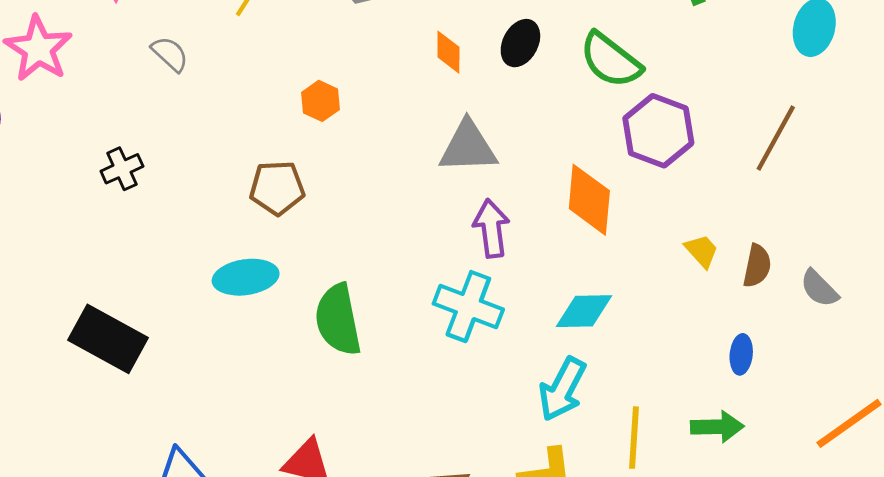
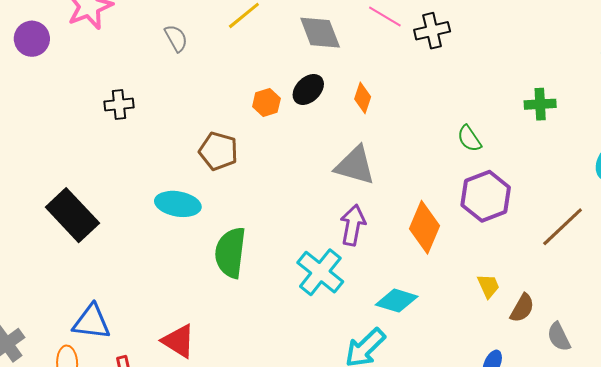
black ellipse: (520, 43) -> (308, 89), moved
green semicircle: (611, 60) -> (469, 139), size x0.6

